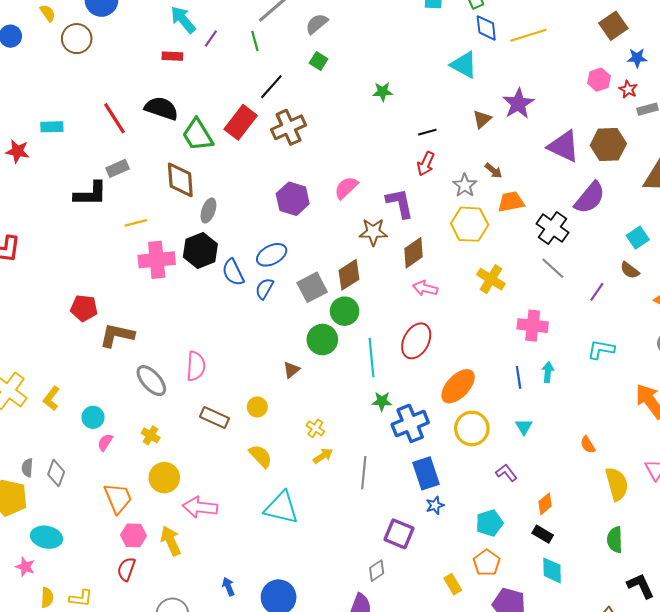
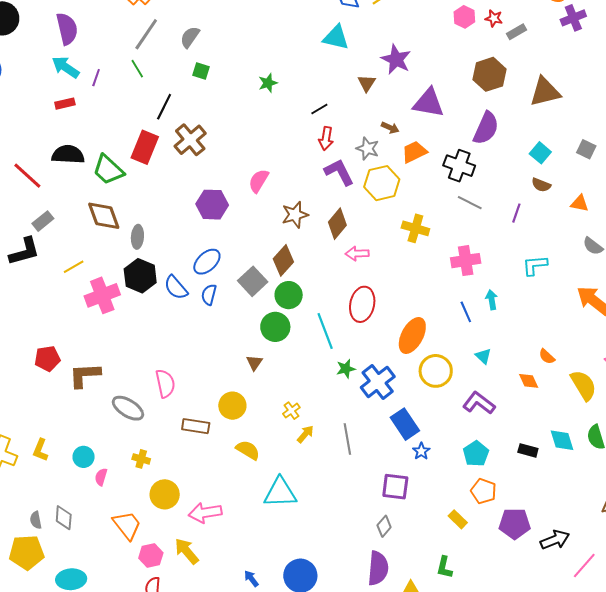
purple triangle: (564, 146) -> (428, 103), moved
purple L-shape: (400, 203) -> (339, 172), moved
yellow circle: (257, 407) -> (232, 406), size x1.4
yellow cross: (315, 428) -> (291, 411), turned 36
purple L-shape: (506, 473) -> (479, 403), size x1.5
orange diamond: (545, 504) -> (529, 381), moved, turned -60
cyan diamond: (552, 570) -> (562, 440), moved

